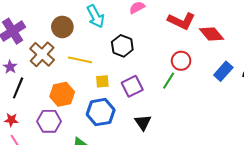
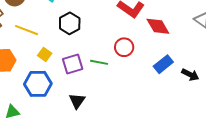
yellow square: (102, 81) -> (45, 54), turned 32
green line: (169, 81) -> (99, 62), moved, turned 60

